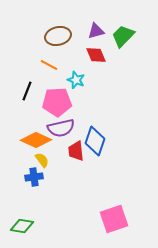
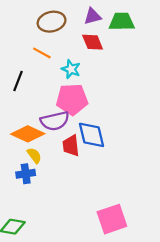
green trapezoid: (123, 36) -> (122, 22), turned 45
pink pentagon: (57, 102) -> (72, 99), moved
blue diamond: (95, 141) -> (91, 135), turned -32

